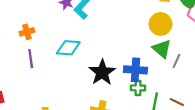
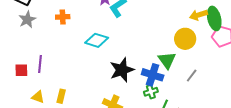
green triangle: (162, 49) -> (167, 60), moved
purple line: (31, 59) -> (40, 64), moved
green cross: (138, 88) -> (151, 92), turned -32

